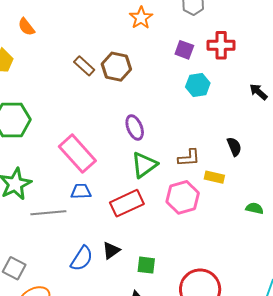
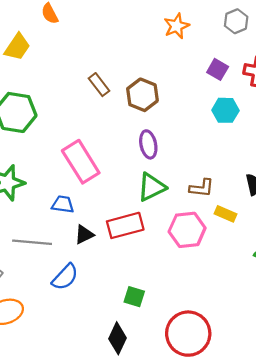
brown rectangle: (84, 66) -> (99, 85), moved
brown hexagon: (116, 67) -> (142, 95), moved
blue trapezoid: (81, 191) -> (63, 204), moved
gray line: (48, 213) -> (32, 242), moved
black triangle: (111, 250) -> (84, 234), moved

